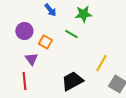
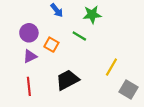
purple triangle: (31, 59) -> (30, 56), moved, turned 40
black trapezoid: (72, 81) -> (67, 80), moved

